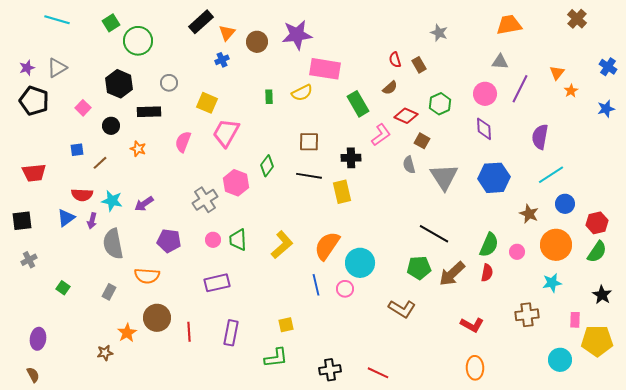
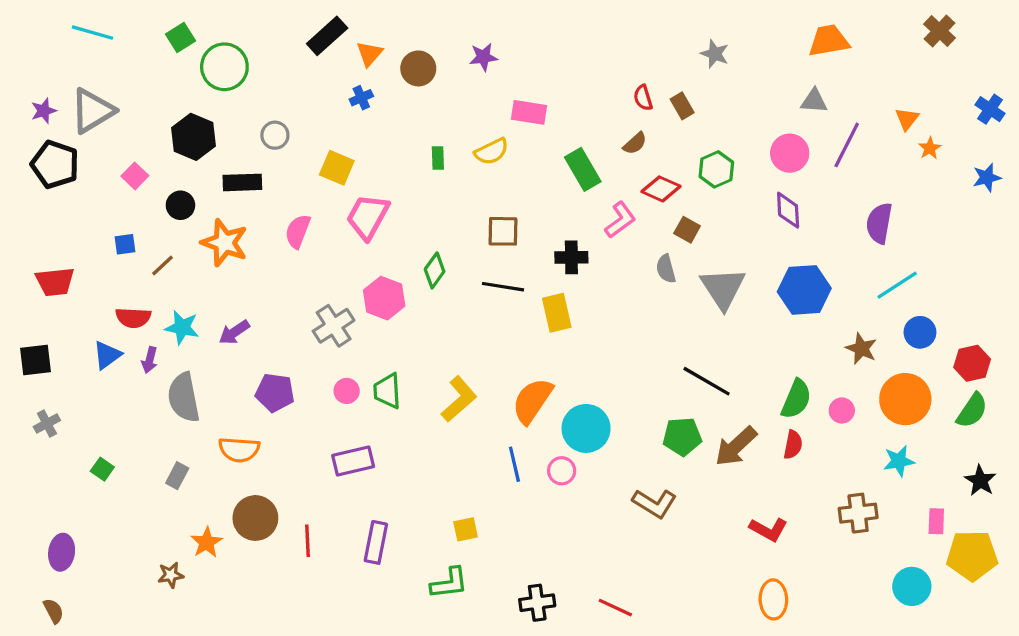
purple star: (297, 35) -> (483, 57), size x0.6
gray triangle: (57, 68) -> (93, 111), size x1.4
pink rectangle: (325, 69) -> (529, 112), size x0.7
orange star: (138, 149) -> (224, 243), size x1.8

